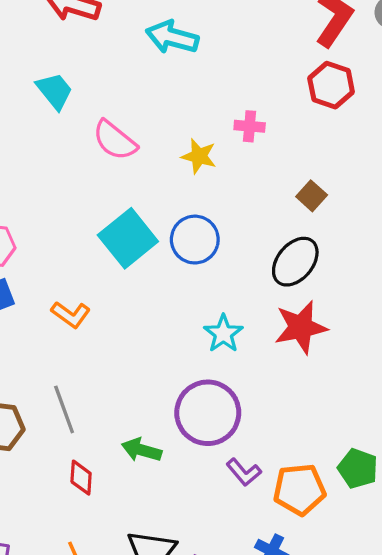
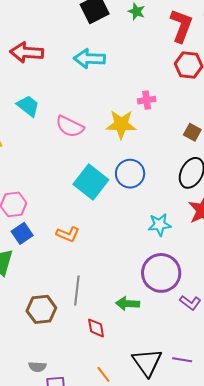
yellow star: (199, 156) -> (121, 124), size x1.4
cyan star: (223, 334) -> (159, 225), turned -30
gray line: (64, 409) -> (77, 291), turned 40

